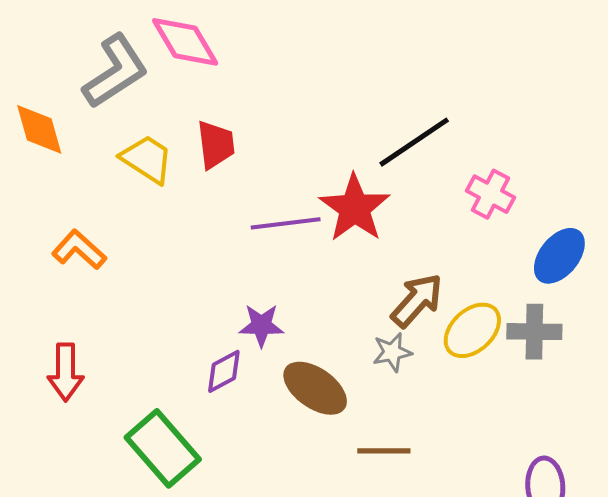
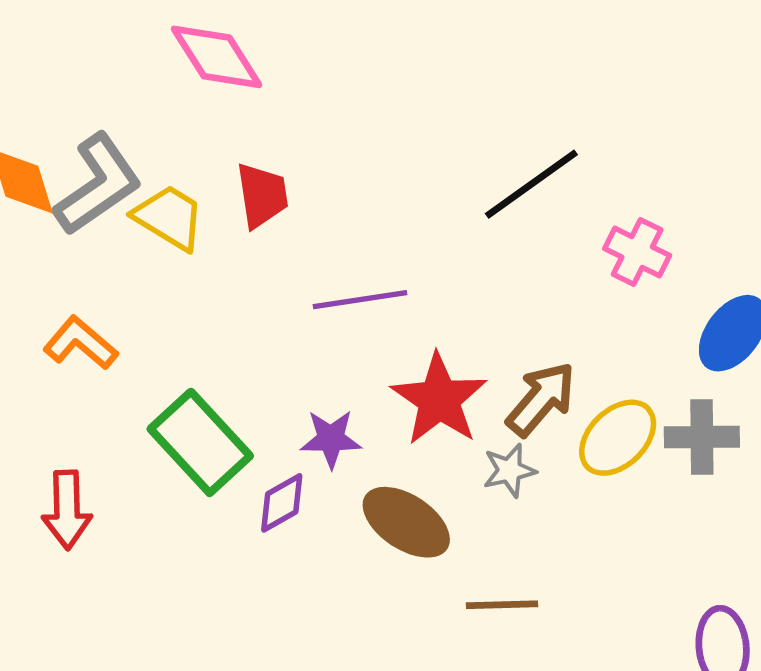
gray L-shape: (115, 71) -> (98, 184), moved
red star: (355, 208) -> (439, 399), moved
green rectangle: (163, 448) -> (200, 442), moved

